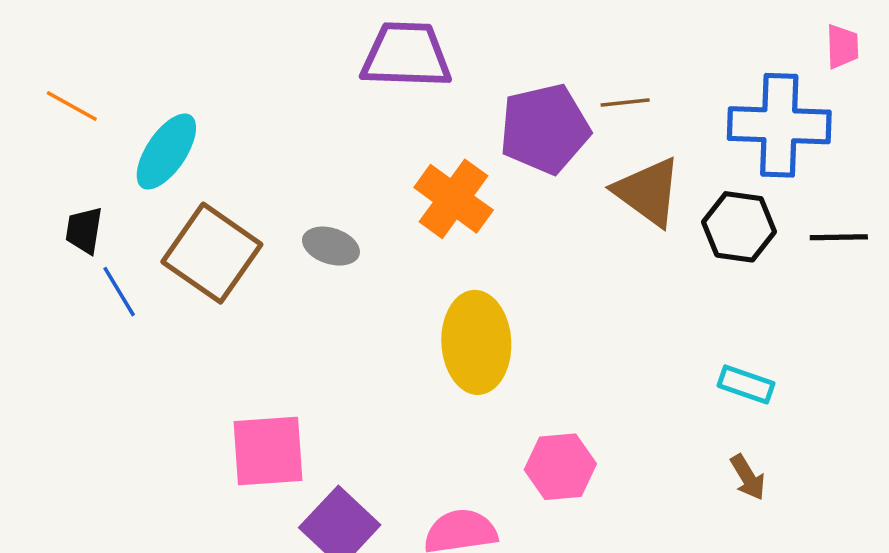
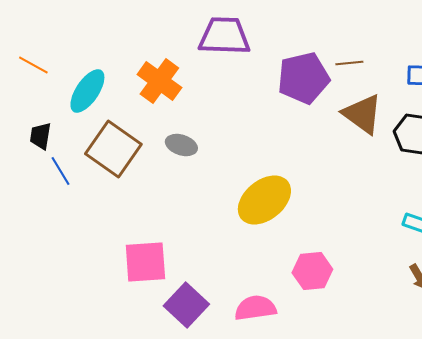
orange cross: (454, 199) -> (159, 81), moved
yellow ellipse: (476, 342) -> (264, 200), turned 54

